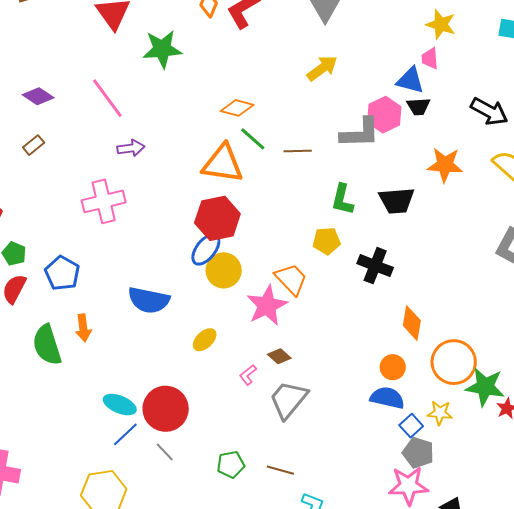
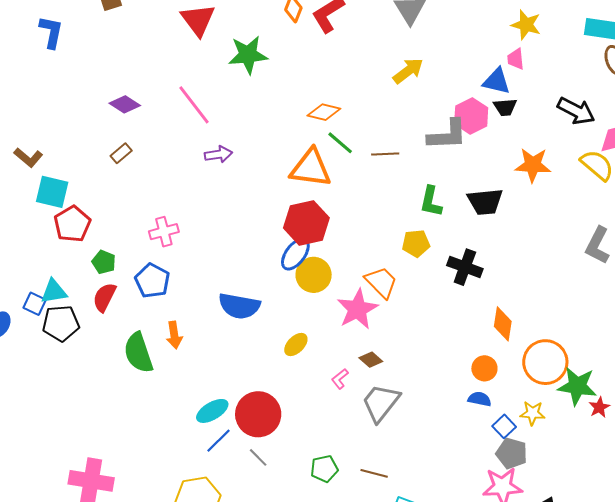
pink cross: (104, 201) -> (164, 232), moved, size x0.7
blue semicircle: (387, 398) -> (480, 399), size x0.7
cyan ellipse: (120, 405) -> (212, 411), turned -52

